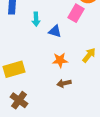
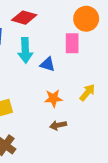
pink rectangle: (76, 13) -> (72, 43), turned -30
cyan arrow: (36, 19) -> (25, 50), size x1.5

